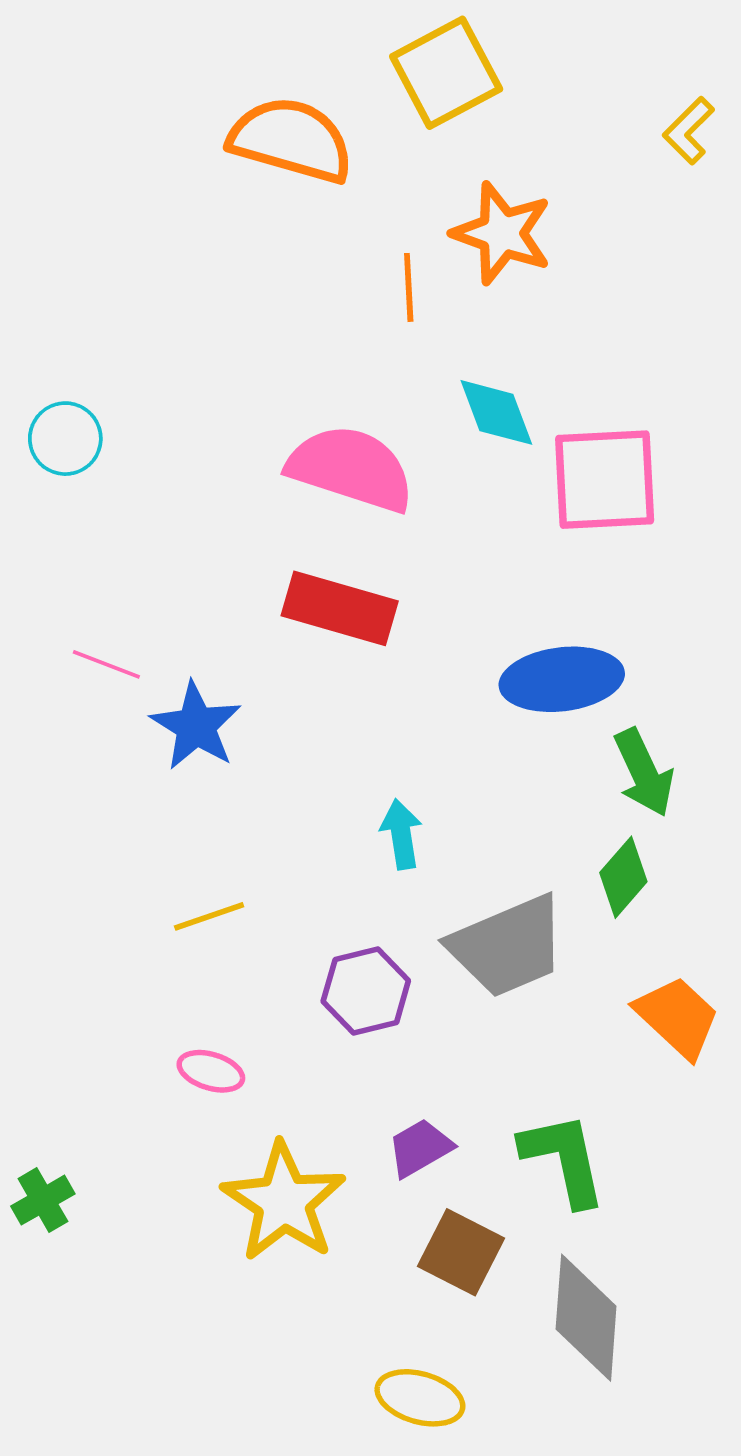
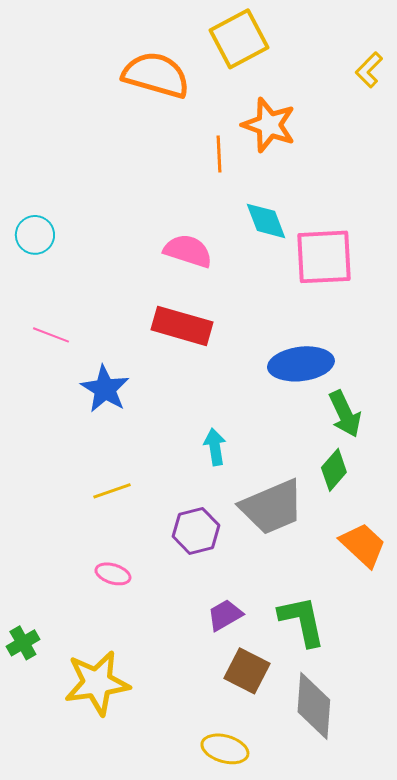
pink semicircle: (351, 468) -> (188, 251), size x0.7
pink line: (106, 664) -> (51, 335), moved
yellow star: (284, 1202) -> (97, 683), moved, turned 30

